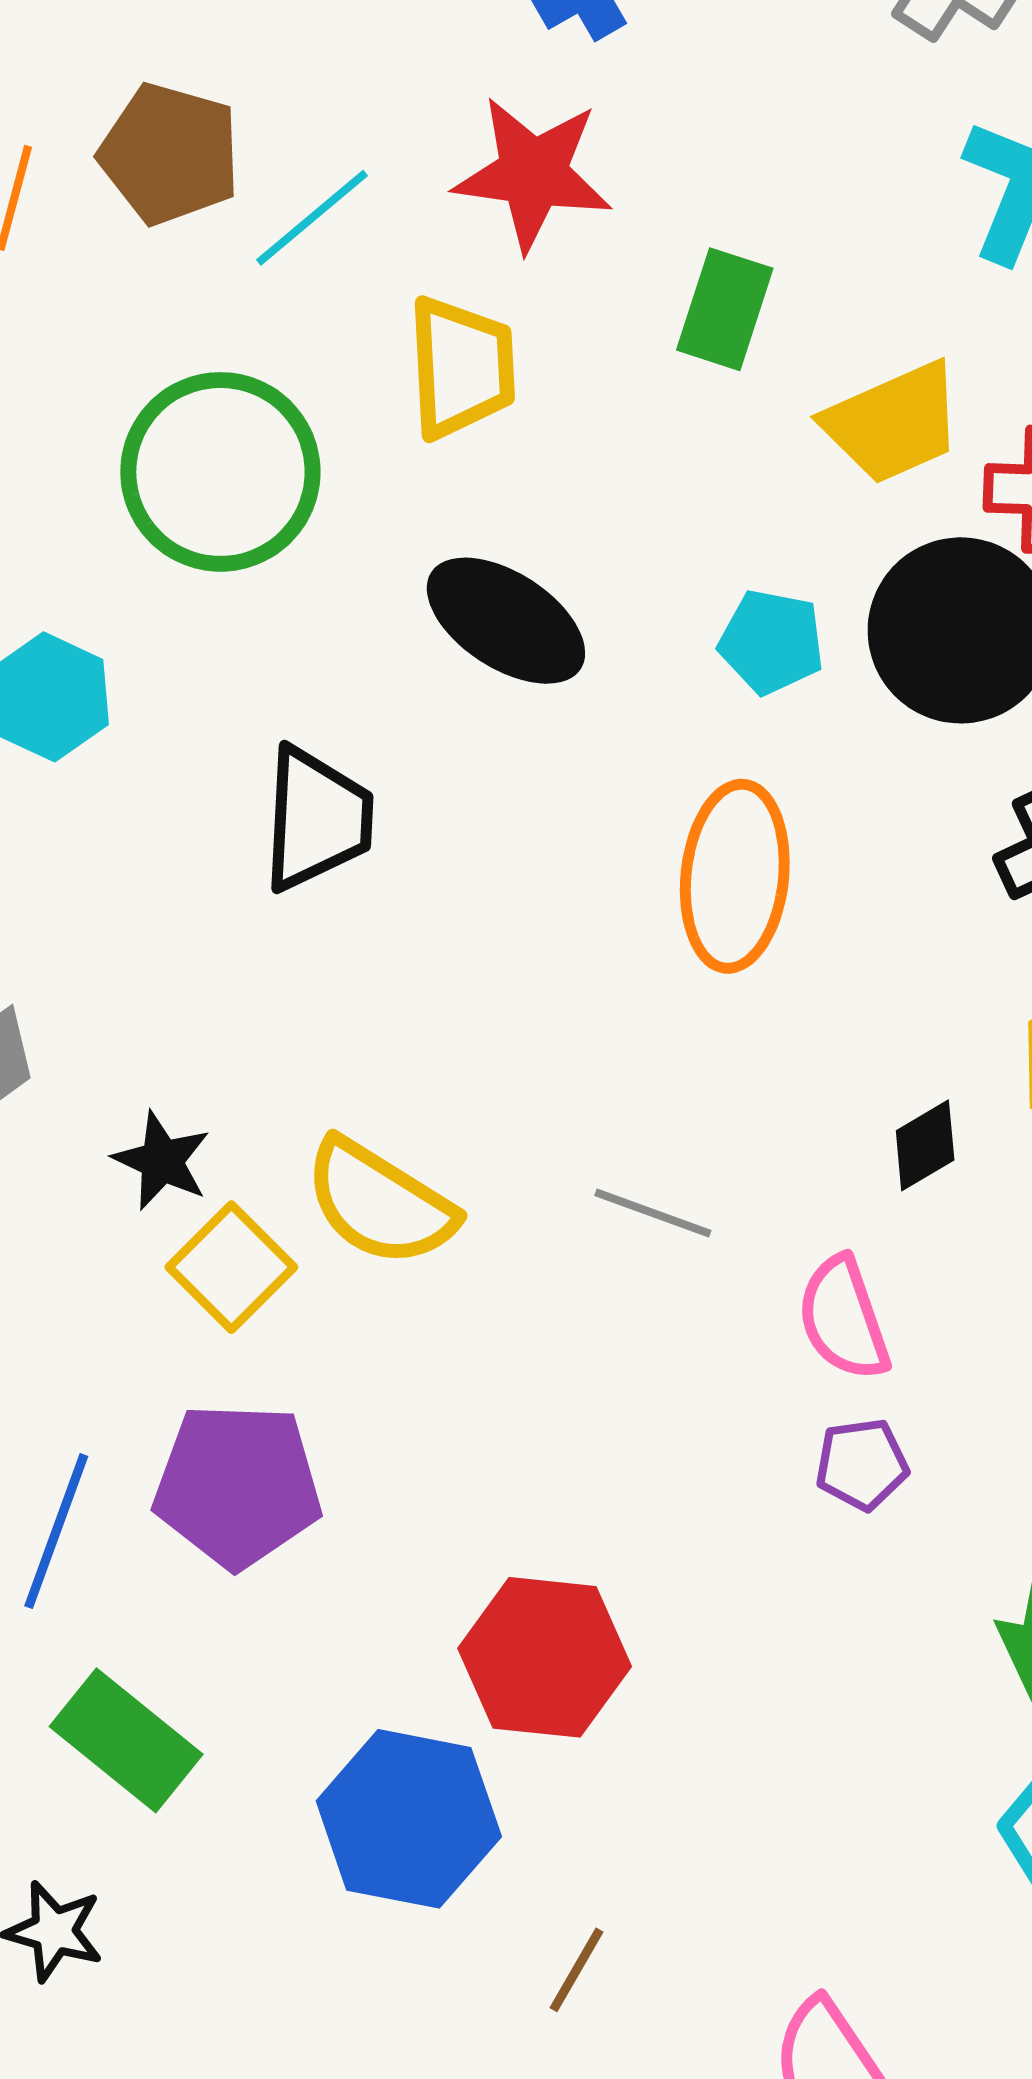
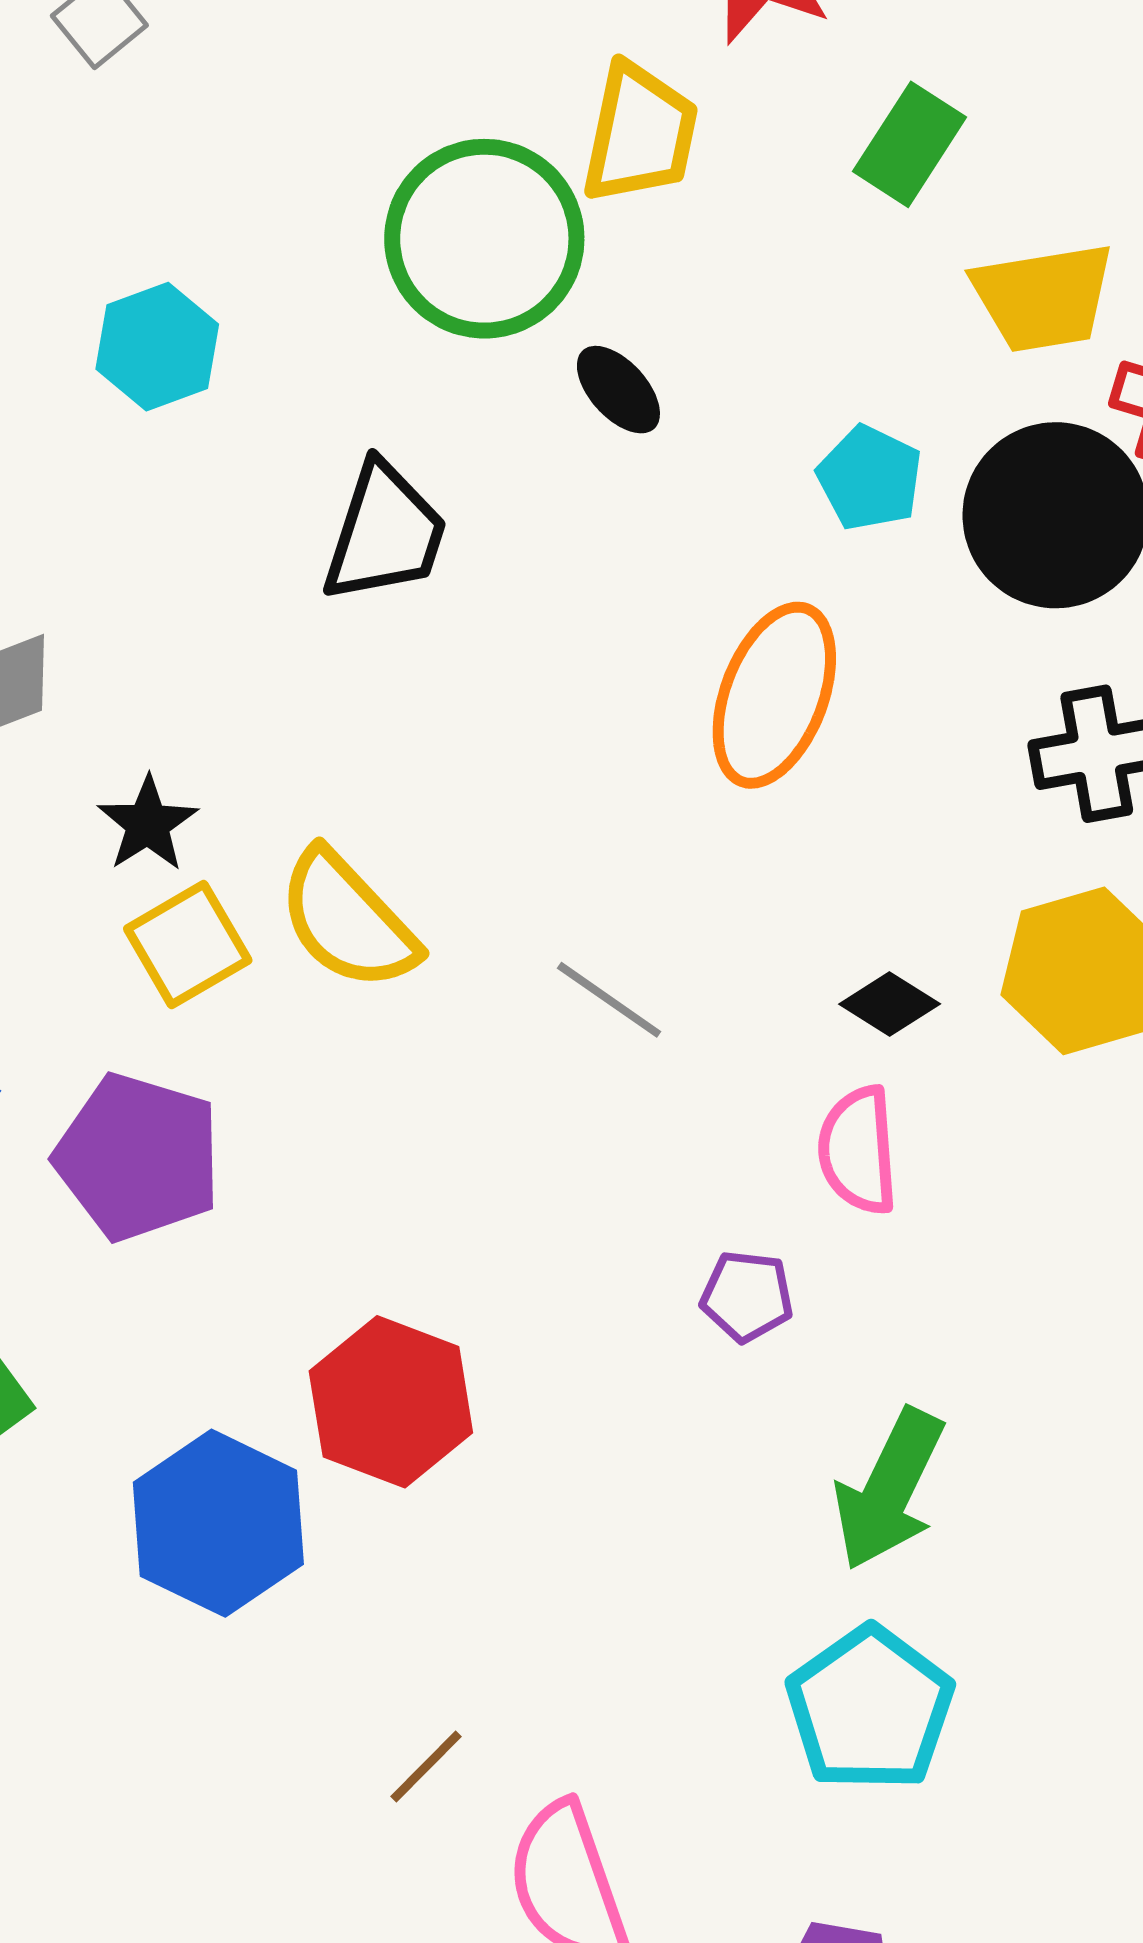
green circle: (220, 472) -> (484, 239), moved
black ellipse: (506, 621) -> (618, 390), size x0.6
black diamond: (925, 1145) -> (890, 1004), turned 48
pink semicircle: (843, 1318) -> (858, 1150), moved
brown line: (576, 1970) -> (426, 1766), moved

